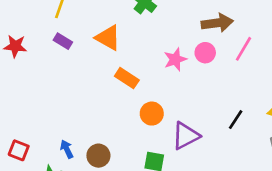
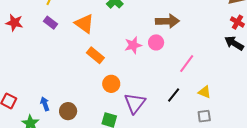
pink line: (244, 49) -> (187, 64), moved
purple triangle: (186, 136) -> (135, 103), turned -30

